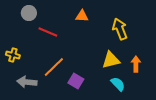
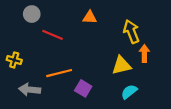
orange arrow: (136, 64) -> (144, 53), moved
orange line: (54, 67) -> (59, 73), turned 30
cyan semicircle: (118, 84) -> (129, 92), turned -84

